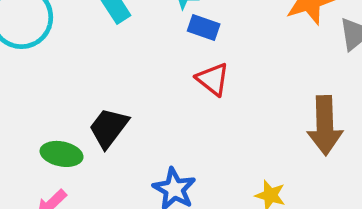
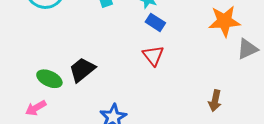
brown arrow: (325, 125) -> (215, 101), size x0.6

